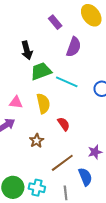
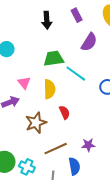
black arrow: (27, 50) -> (47, 20), moved
pink triangle: (16, 102) -> (24, 83), turned 32
brown star: (37, 141) -> (36, 123), size x1.5

